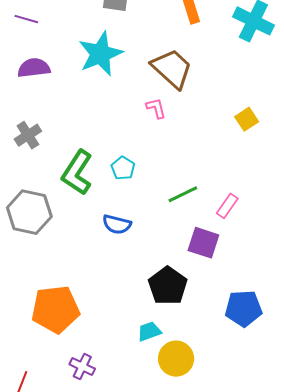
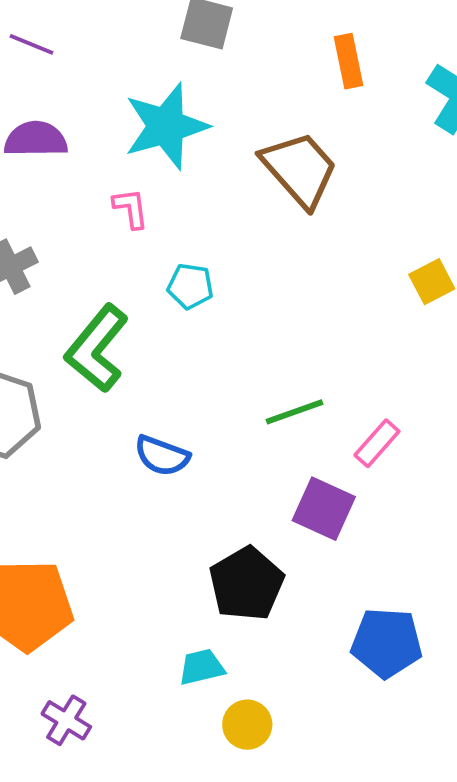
pink L-shape: (156, 108) -> (131, 208), moved
cyan pentagon: (123, 168) -> (190, 286), moved, turned -30
yellow circle: (176, 359) -> (247, 725), size x0.7

